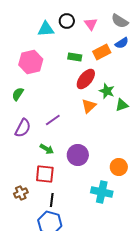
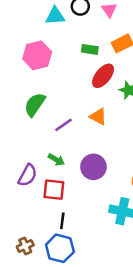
green semicircle: (18, 94) -> (35, 105), moved, size x1.5
orange triangle: (89, 106) -> (98, 117), moved, turned -49
purple semicircle: (23, 128) -> (28, 175), moved
brown cross: (21, 193) -> (25, 246), moved

